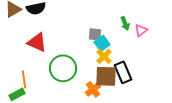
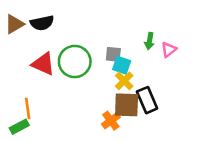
green arrow: (125, 23) -> (149, 41), turned 32
cyan square: (102, 43) -> (122, 65), turned -35
green circle: (63, 68) -> (75, 62), moved

